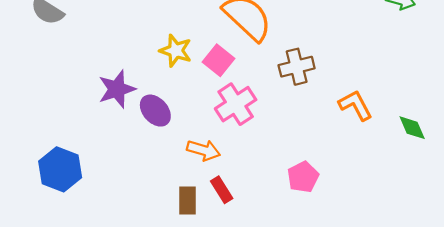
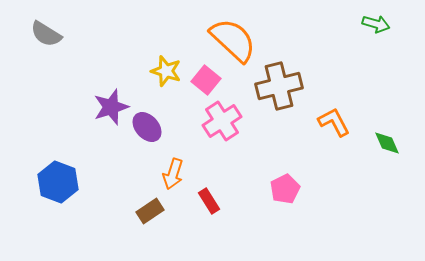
brown cross: (297, 67) -> (279, 86), size x1.4
orange arrow: (203, 150) -> (173, 174), moved, turned 92
brown rectangle: (187, 200) -> (150, 211), moved, turned 56

